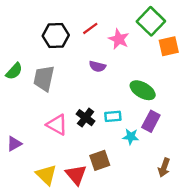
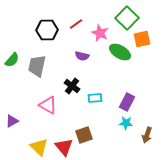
green ellipse: (143, 90) -> (120, 52), moved
black cross: (86, 118) -> (72, 86), moved
cyan star: (131, 137) -> (126, 123), moved
brown arrow: (164, 168) -> (147, 135), moved

